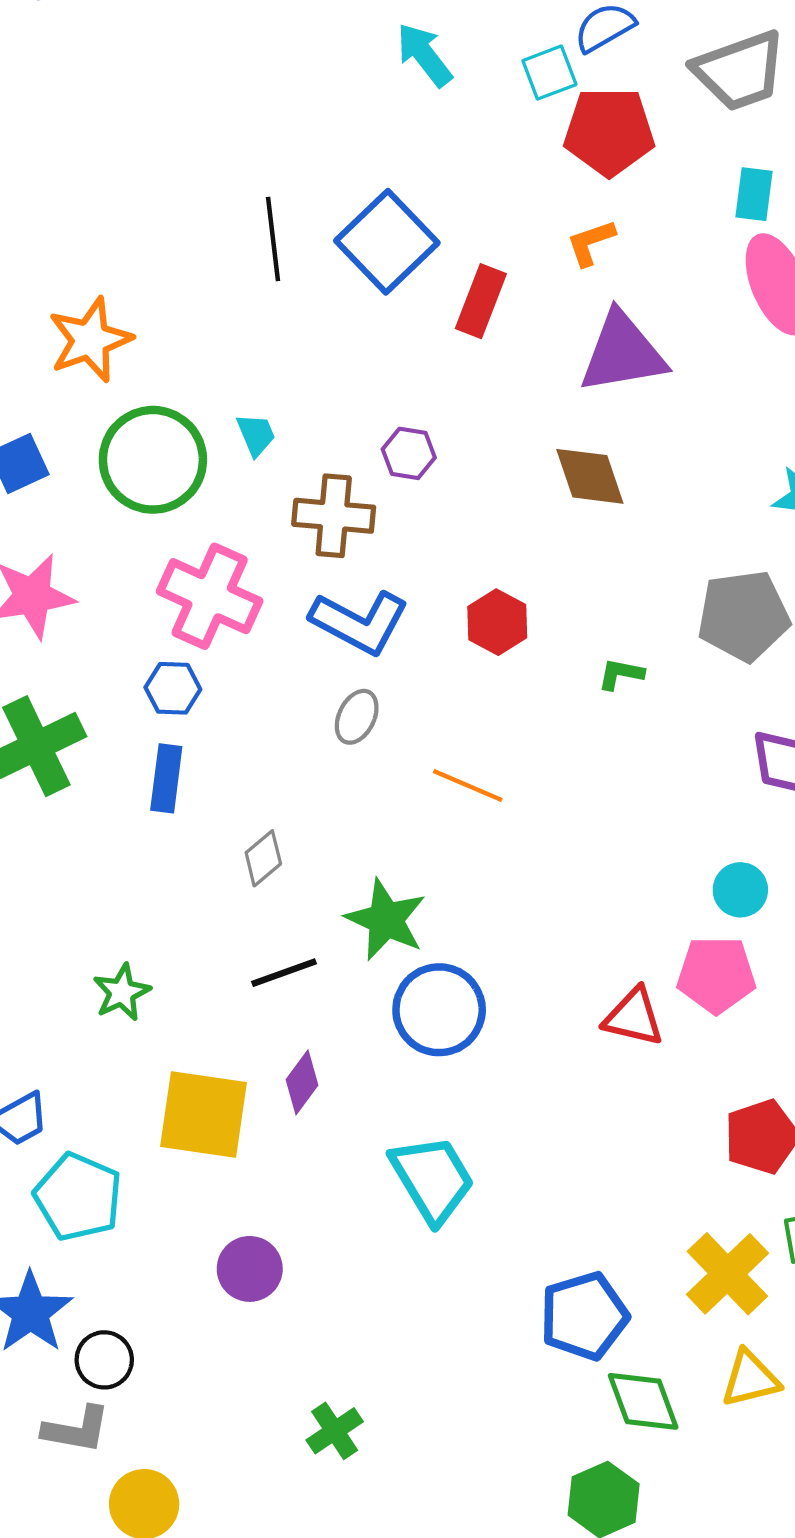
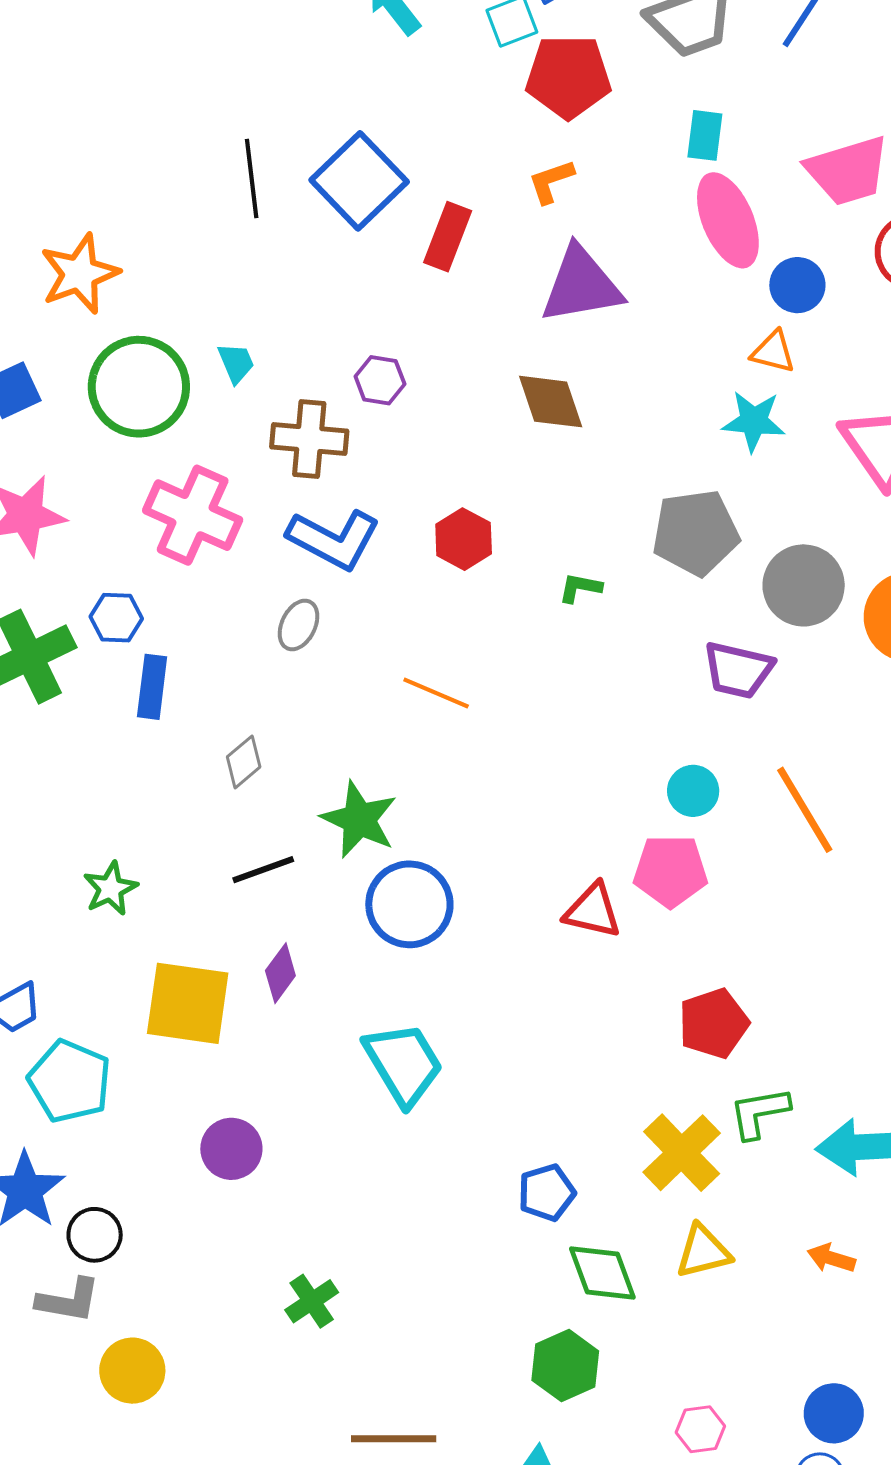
blue hexagon: (173, 688) -> (116, 618), moved
gray ellipse: (357, 717) -> (298, 625), moved
blue pentagon: (584, 1316) -> (547, 1193), size x0.7

